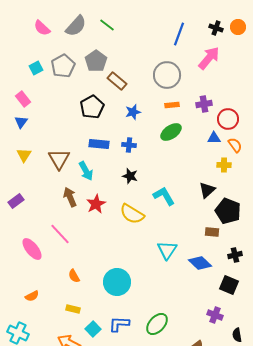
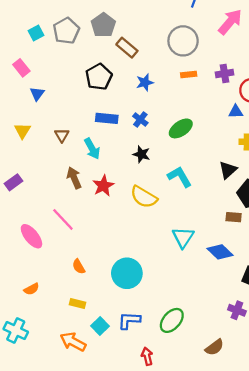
blue triangle: (21, 122) -> (37, 94), moved
green ellipse: (171, 132) -> (181, 128), moved
blue cross: (129, 145) -> (140, 119), turned 32
brown triangle: (59, 159) -> (62, 135), size x0.6

